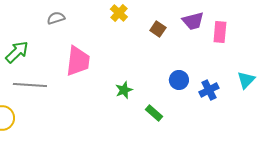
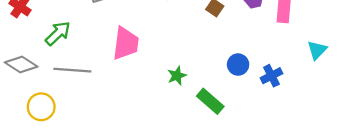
cyan triangle: (246, 80) -> (317, 50), moved
green rectangle: (154, 113) -> (210, 101), size x1.4

